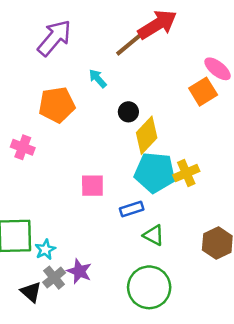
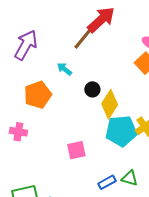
blue rectangle: (132, 209) -> (107, 182), moved

